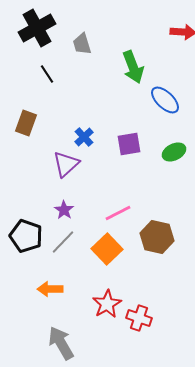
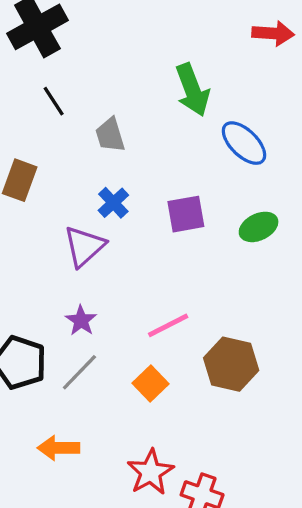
gray trapezoid: (82, 44) -> (110, 135), moved
orange square: (107, 249) -> (150, 383), size x0.7

